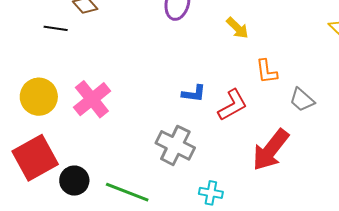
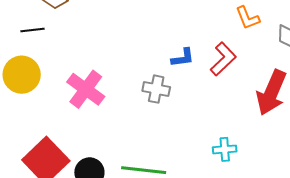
yellow circle: (39, 97) -> (22, 75), moved
gray cross: (175, 145) -> (156, 89), moved, size x0.7

